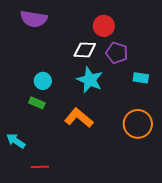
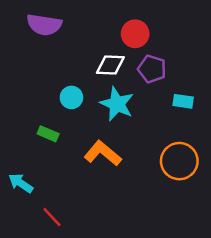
cyan circle: (43, 81) -> (71, 97), moved
red line: (40, 167) -> (52, 217), turned 48

